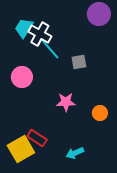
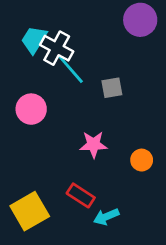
red rectangle: (37, 138) -> (81, 195), moved

